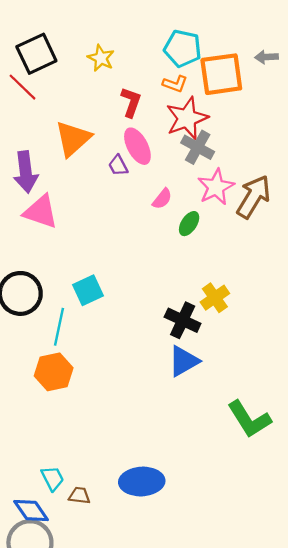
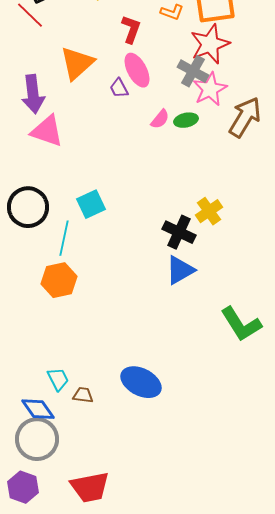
red star: (187, 118) -> (210, 44), moved
pink star: (216, 187) -> (210, 89), moved
green ellipse: (189, 224) -> (186, 120), moved, turned 45
blue ellipse: (142, 482) -> (141, 382), turned 30

